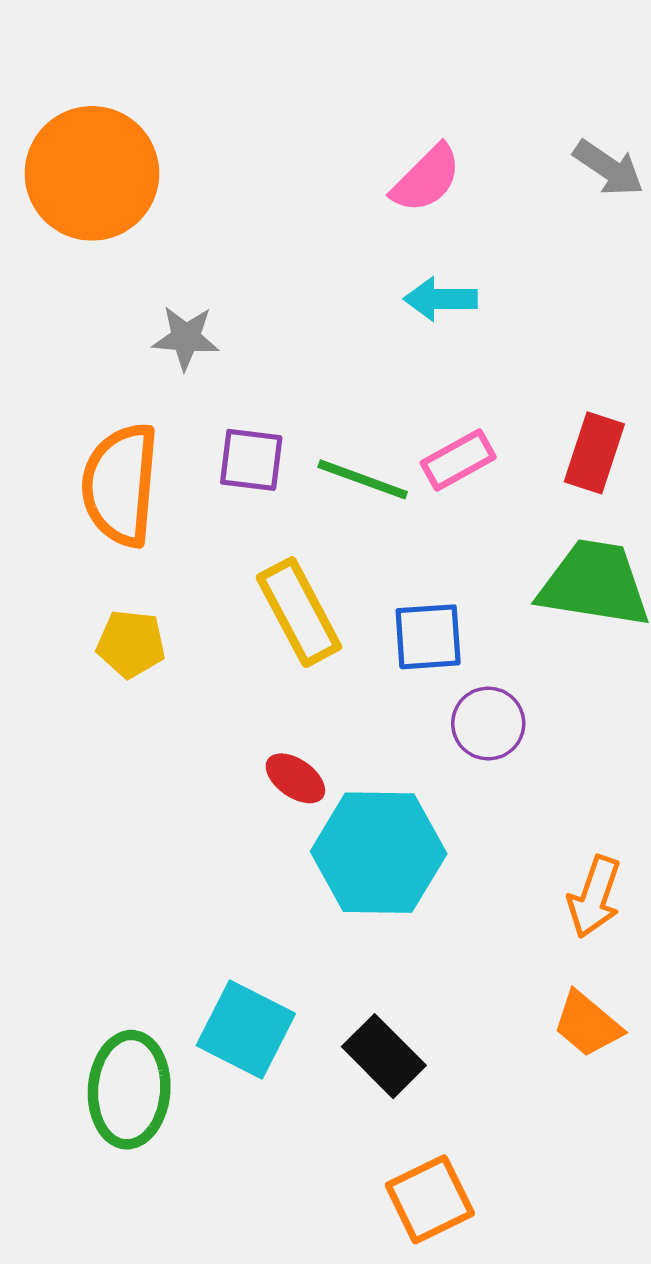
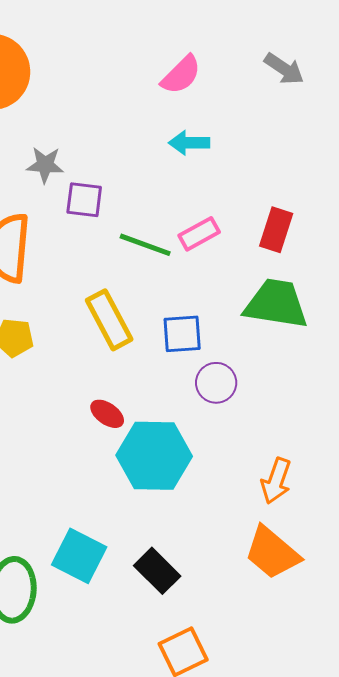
purple square: (251, 460) -> (84, 200), moved
orange trapezoid: (587, 1024) -> (272, 553), size x1.4

